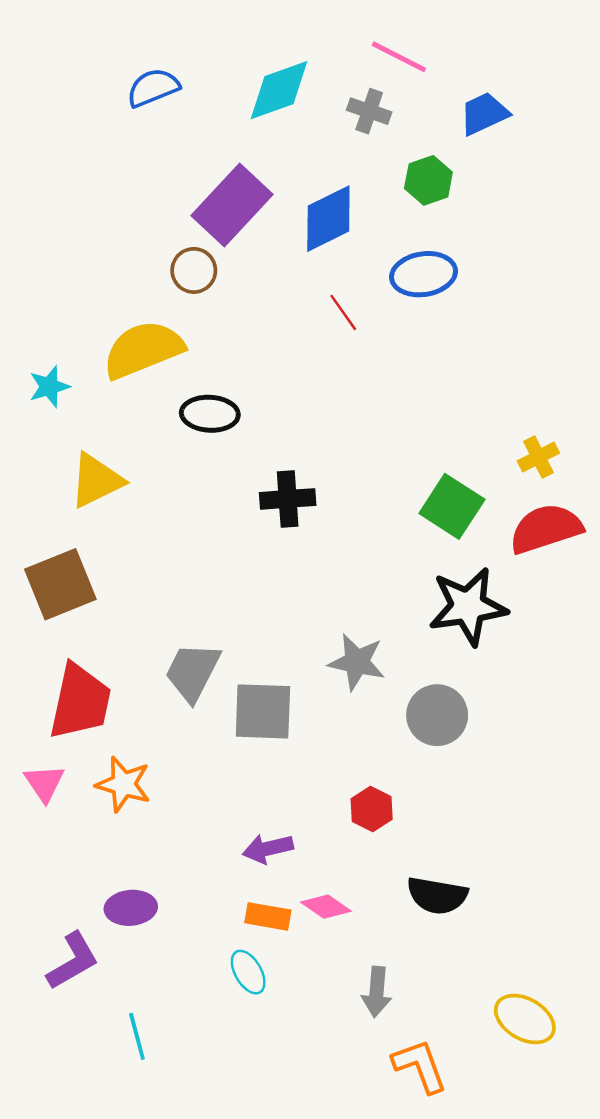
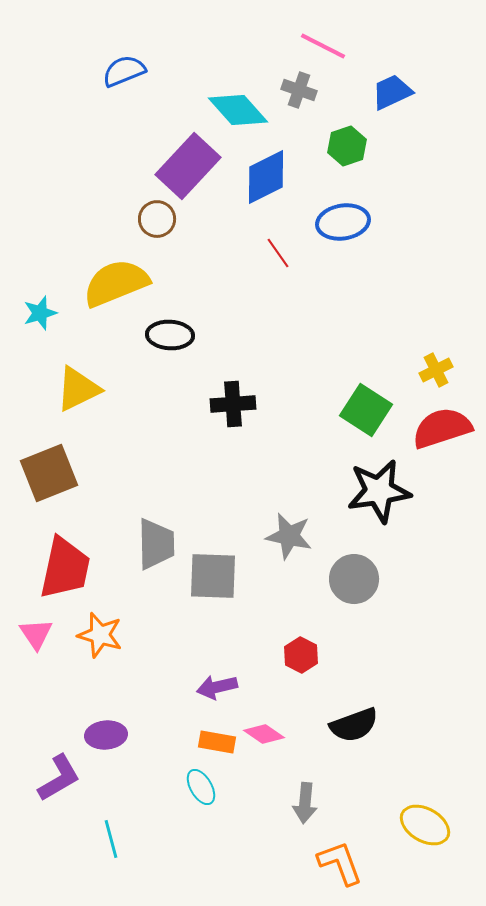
cyan diamond: (279, 90) -> (238, 110), moved, turned 68
gray trapezoid: (193, 672) -> (156, 544), turned 152
black semicircle: (437, 895) -> (354, 725), turned -30

